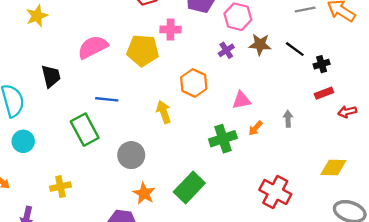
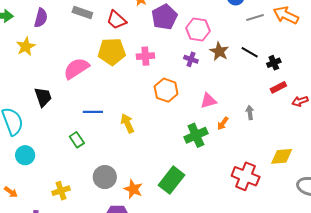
pink cross: (170, 30) -> (145, 56), moved
brown star: (260, 44) -> (219, 51), turned 30
yellow pentagon: (143, 50) -> (112, 52), moved
purple cross: (226, 50) -> (191, 59), turned -32
yellow arrow: (164, 112) -> (127, 123), moved
green rectangle: (85, 130) -> (77, 140), size x0.6
gray circle: (131, 155) -> (105, 177), moved
yellow diamond: (333, 167) -> (282, 156), moved

